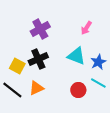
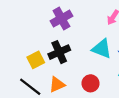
yellow square: (17, 66) -> (36, 60), turned 35
red circle: (78, 90) -> (91, 83), moved

